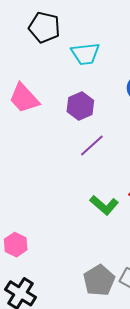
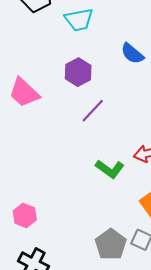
pink trapezoid: (24, 98) -> (24, 93), moved

